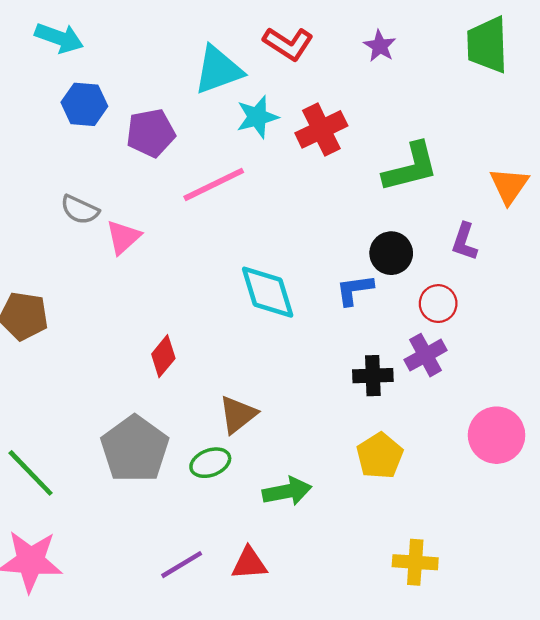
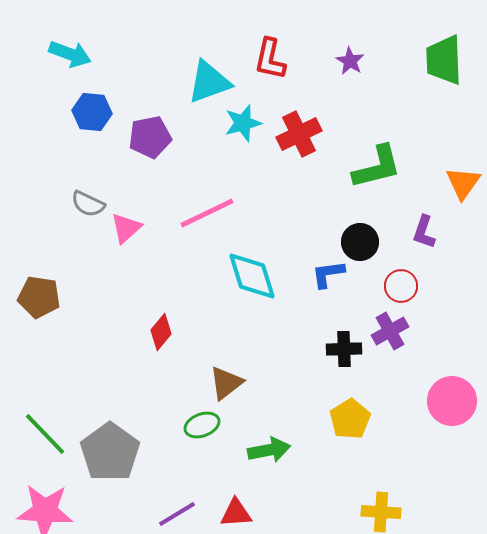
red L-shape: (288, 44) -> (270, 59), turned 69
pink line: (214, 184) -> (207, 213), moved
gray pentagon: (135, 449) -> (110, 452), moved

